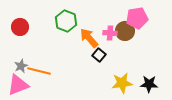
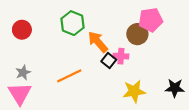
pink cross: (110, 33) -> (121, 56), moved
orange line: (39, 71) -> (69, 76), moved, turned -40
black star: (149, 84) -> (175, 88), moved
pink triangle: (18, 85) -> (20, 93), turned -40

